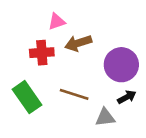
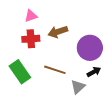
pink triangle: (57, 22) -> (31, 16), moved
gray triangle: (105, 117) -> (78, 87), turned -35

